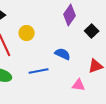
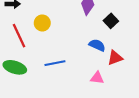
blue semicircle: (63, 54) -> (97, 45), moved

